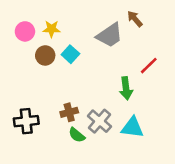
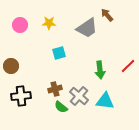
yellow star: (51, 29) -> (49, 23), moved
cyan square: (70, 54) -> (59, 53), moved, turned 32
brown circle: (45, 55) -> (11, 66), moved
red line: (149, 66) -> (128, 66), moved

